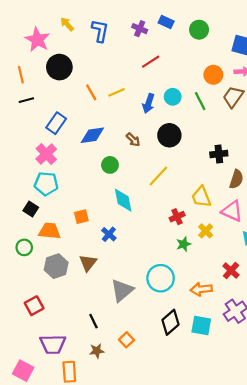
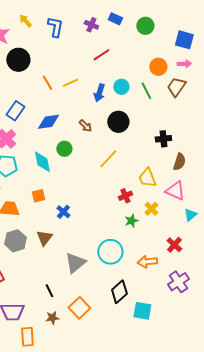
cyan diamond: (123, 200) -> (42, 162), moved
cyan square: (201, 326) -> (142, 311), moved
orange square: (126, 340) -> (79, 308), size x1.5

